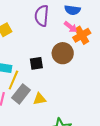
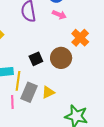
orange cross: (82, 35) -> (80, 38), moved
brown circle: (63, 53) -> (61, 58), moved

